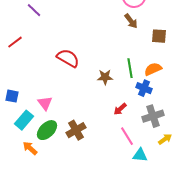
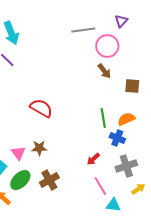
brown star: (105, 77) -> (39, 148), moved

